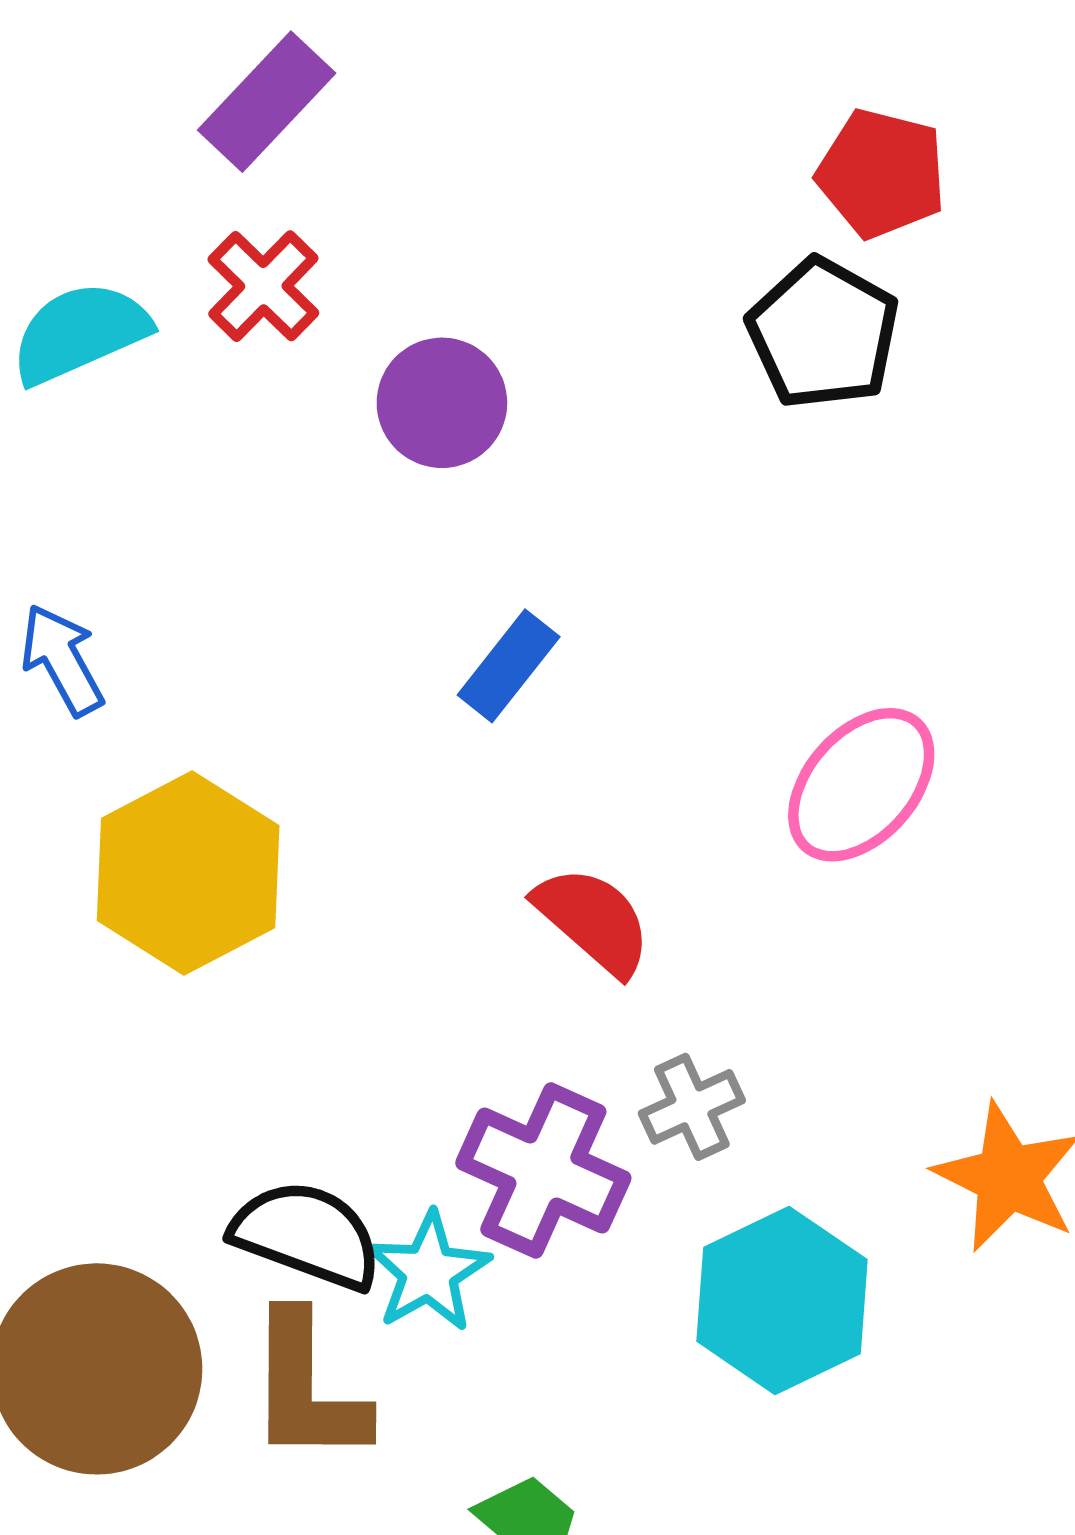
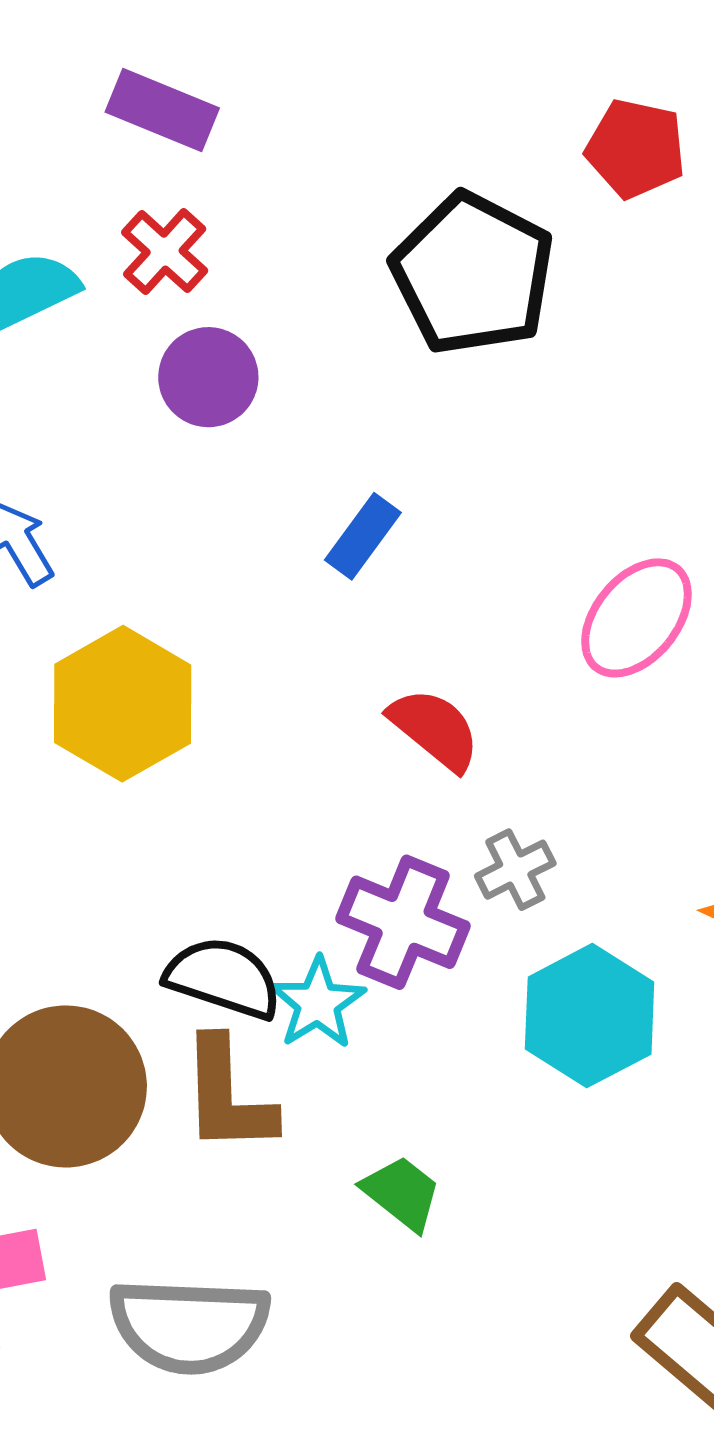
purple rectangle: (267, 102) -> (162, 110), turned 71
black pentagon: (823, 334) -> (473, 274), moved, size x1.4
purple circle: (442, 403) -> (208, 377), moved

